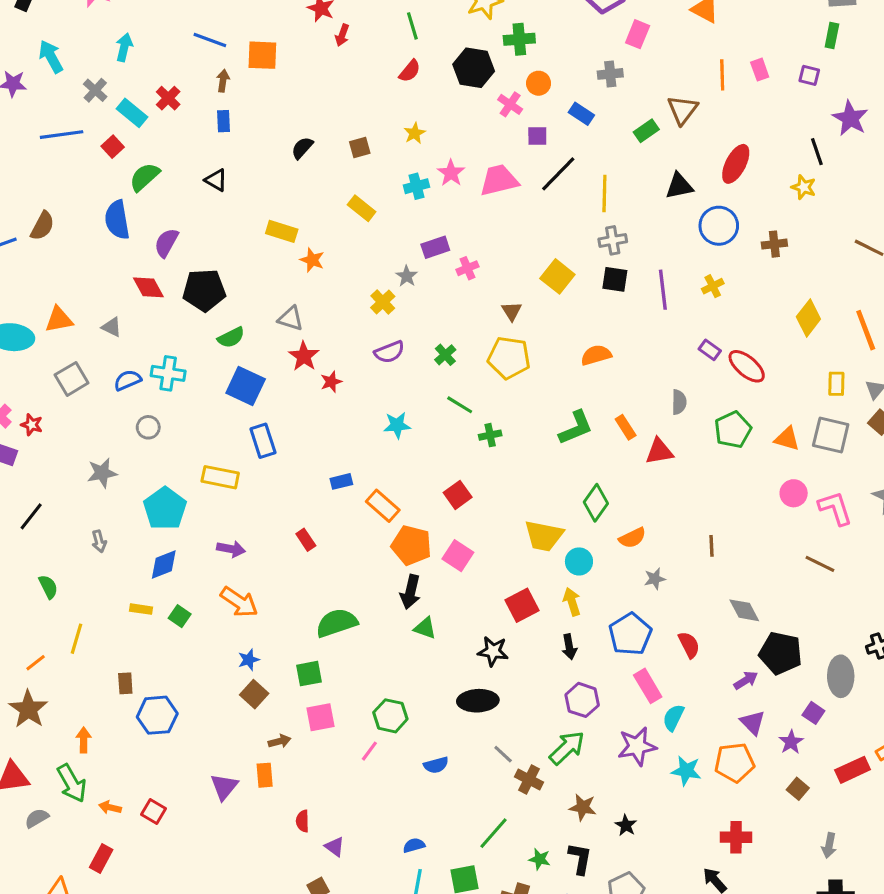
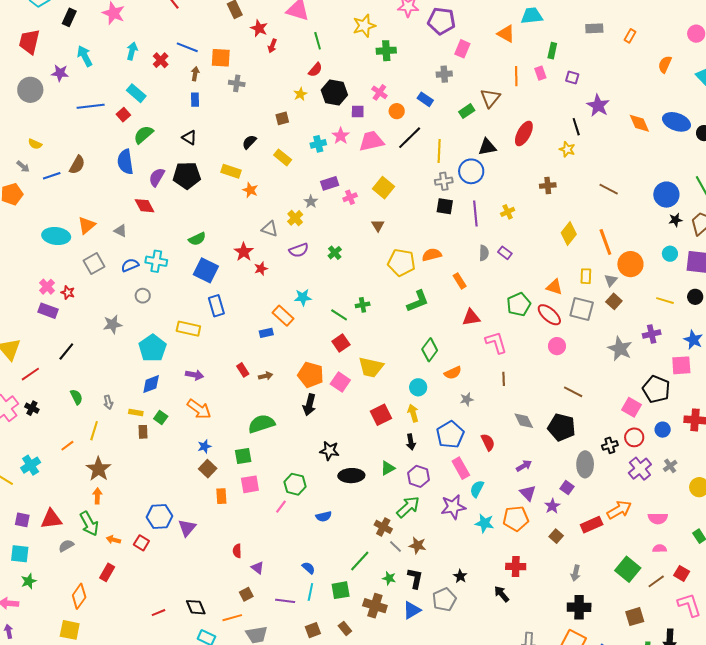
green rectangle: (832, 35) -> (552, 51), moved
black hexagon: (474, 68) -> (334, 93), moved
orange circle: (539, 83) -> (397, 111), moved
gray cross: (95, 90) -> (237, 83), moved, turned -35
red cross: (168, 98) -> (161, 60), moved
yellow star: (415, 133) -> (300, 94), moved
purple square: (537, 136) -> (358, 112), moved
black semicircle: (302, 148) -> (249, 142), moved
blue circle: (719, 226) -> (471, 171), moved
yellow square: (557, 276) -> (383, 188), moved
black pentagon: (204, 290) -> (187, 175), moved
gray triangle: (291, 319) -> (270, 229), moved
orange triangle: (59, 320) -> (87, 225), turned -30
yellow pentagon: (509, 358) -> (401, 262), moved
red ellipse: (747, 366) -> (549, 315), moved
gray semicircle: (679, 402) -> (484, 253), moved
green line: (460, 405) -> (339, 315), moved
orange rectangle: (626, 427) -> (460, 281), moved
orange triangle: (787, 439) -> (554, 287), moved
orange rectangle: (383, 506) -> (283, 316), moved
pink L-shape: (835, 508) -> (496, 343), moved
yellow trapezoid: (544, 536) -> (371, 367), moved
gray arrow: (99, 541) -> (108, 402), moved
green triangle: (425, 628) -> (388, 468), moved, turned -49
black star: (493, 651) -> (329, 451), moved
black pentagon: (781, 653) -> (562, 427), moved
brown rectangle: (125, 683) -> (143, 432), moved
brown star: (28, 709) -> (98, 469), moved
blue hexagon: (157, 715) -> (160, 517), moved
brown arrow: (279, 741) -> (265, 376), moved
gray line: (503, 754) -> (395, 546), moved
orange rectangle: (265, 775) -> (221, 496), moved
black star: (626, 825) -> (460, 576), moved
blue semicircle: (414, 845) -> (308, 568), turned 56

